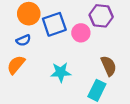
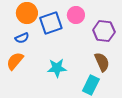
purple hexagon: (101, 16) -> (104, 31), moved
pink circle: (81, 33) -> (76, 15), moved

